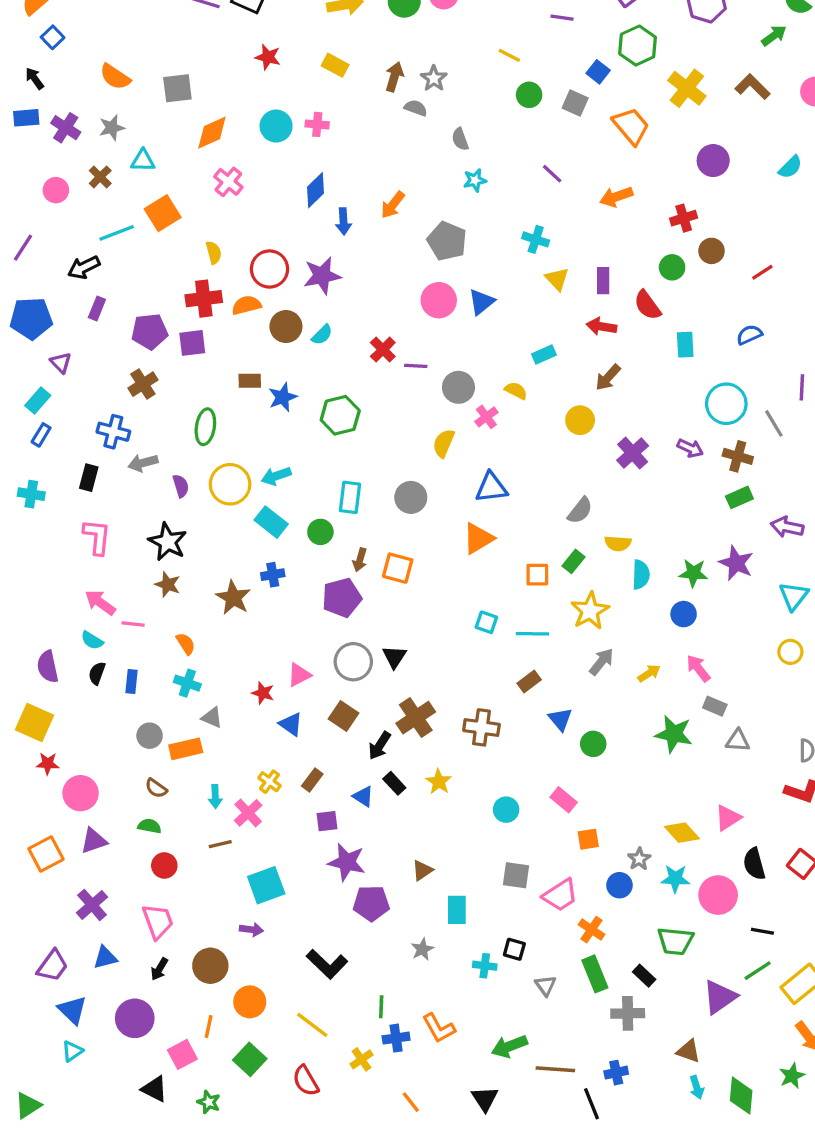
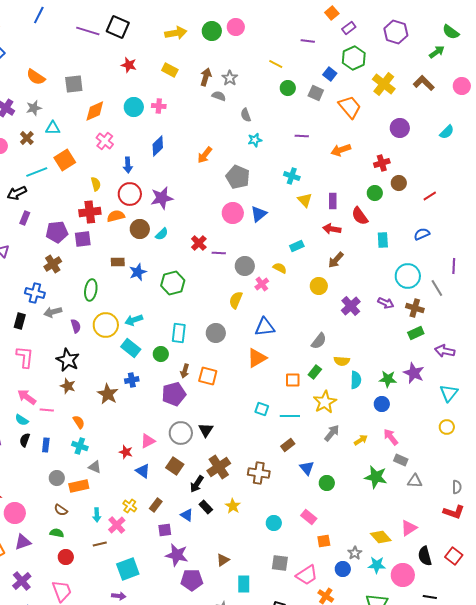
purple line: (552, 174) -> (302, 136), turned -40
blue arrow: (343, 221) -> (128, 165), moved

